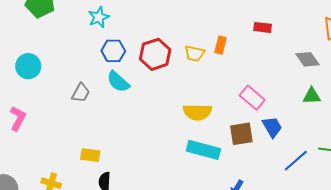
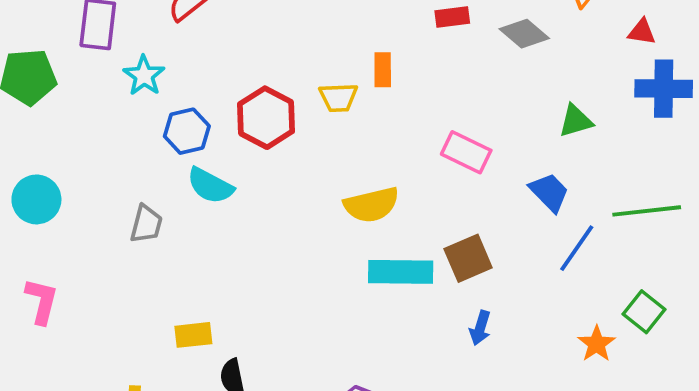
gray diamond: (307, 59) -> (524, 34), moved
blue trapezoid: (272, 127) -> (549, 192), moved
brown square: (241, 134) -> (468, 258), moved

